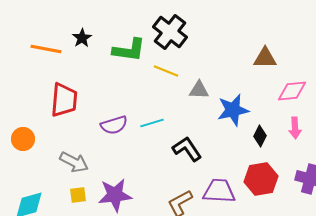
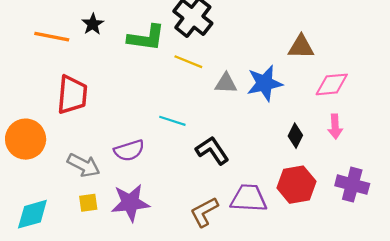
blue star: (233, 110) -> (265, 83), moved
cyan line: (152, 123) -> (172, 121), turned 35
purple semicircle: (114, 125) -> (129, 150), moved
orange circle: (23, 139) -> (26, 139), size x1.5

